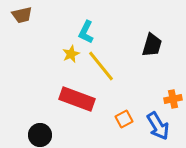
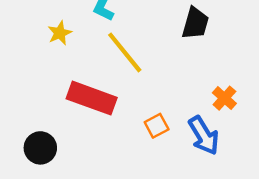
yellow star: (71, 54) -> (60, 33), moved
orange cross: (173, 99) -> (224, 98), turned -36

